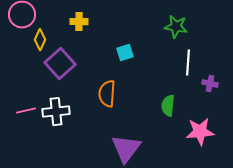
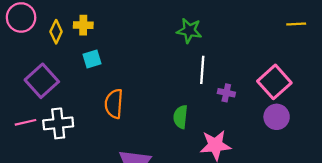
yellow diamond: (40, 40) -> (56, 32), moved
cyan square: (125, 53) -> (92, 59), moved
purple square: (60, 64) -> (42, 81), moved

